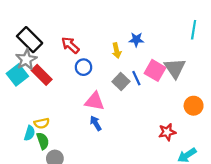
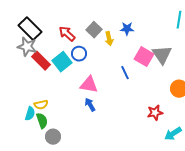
gray star: (26, 59) -> (27, 47), turned -30
cyan square: (17, 75) -> (62, 62), moved
blue line: (136, 78) -> (125, 73), moved
gray square: (121, 81) -> (94, 30), moved

